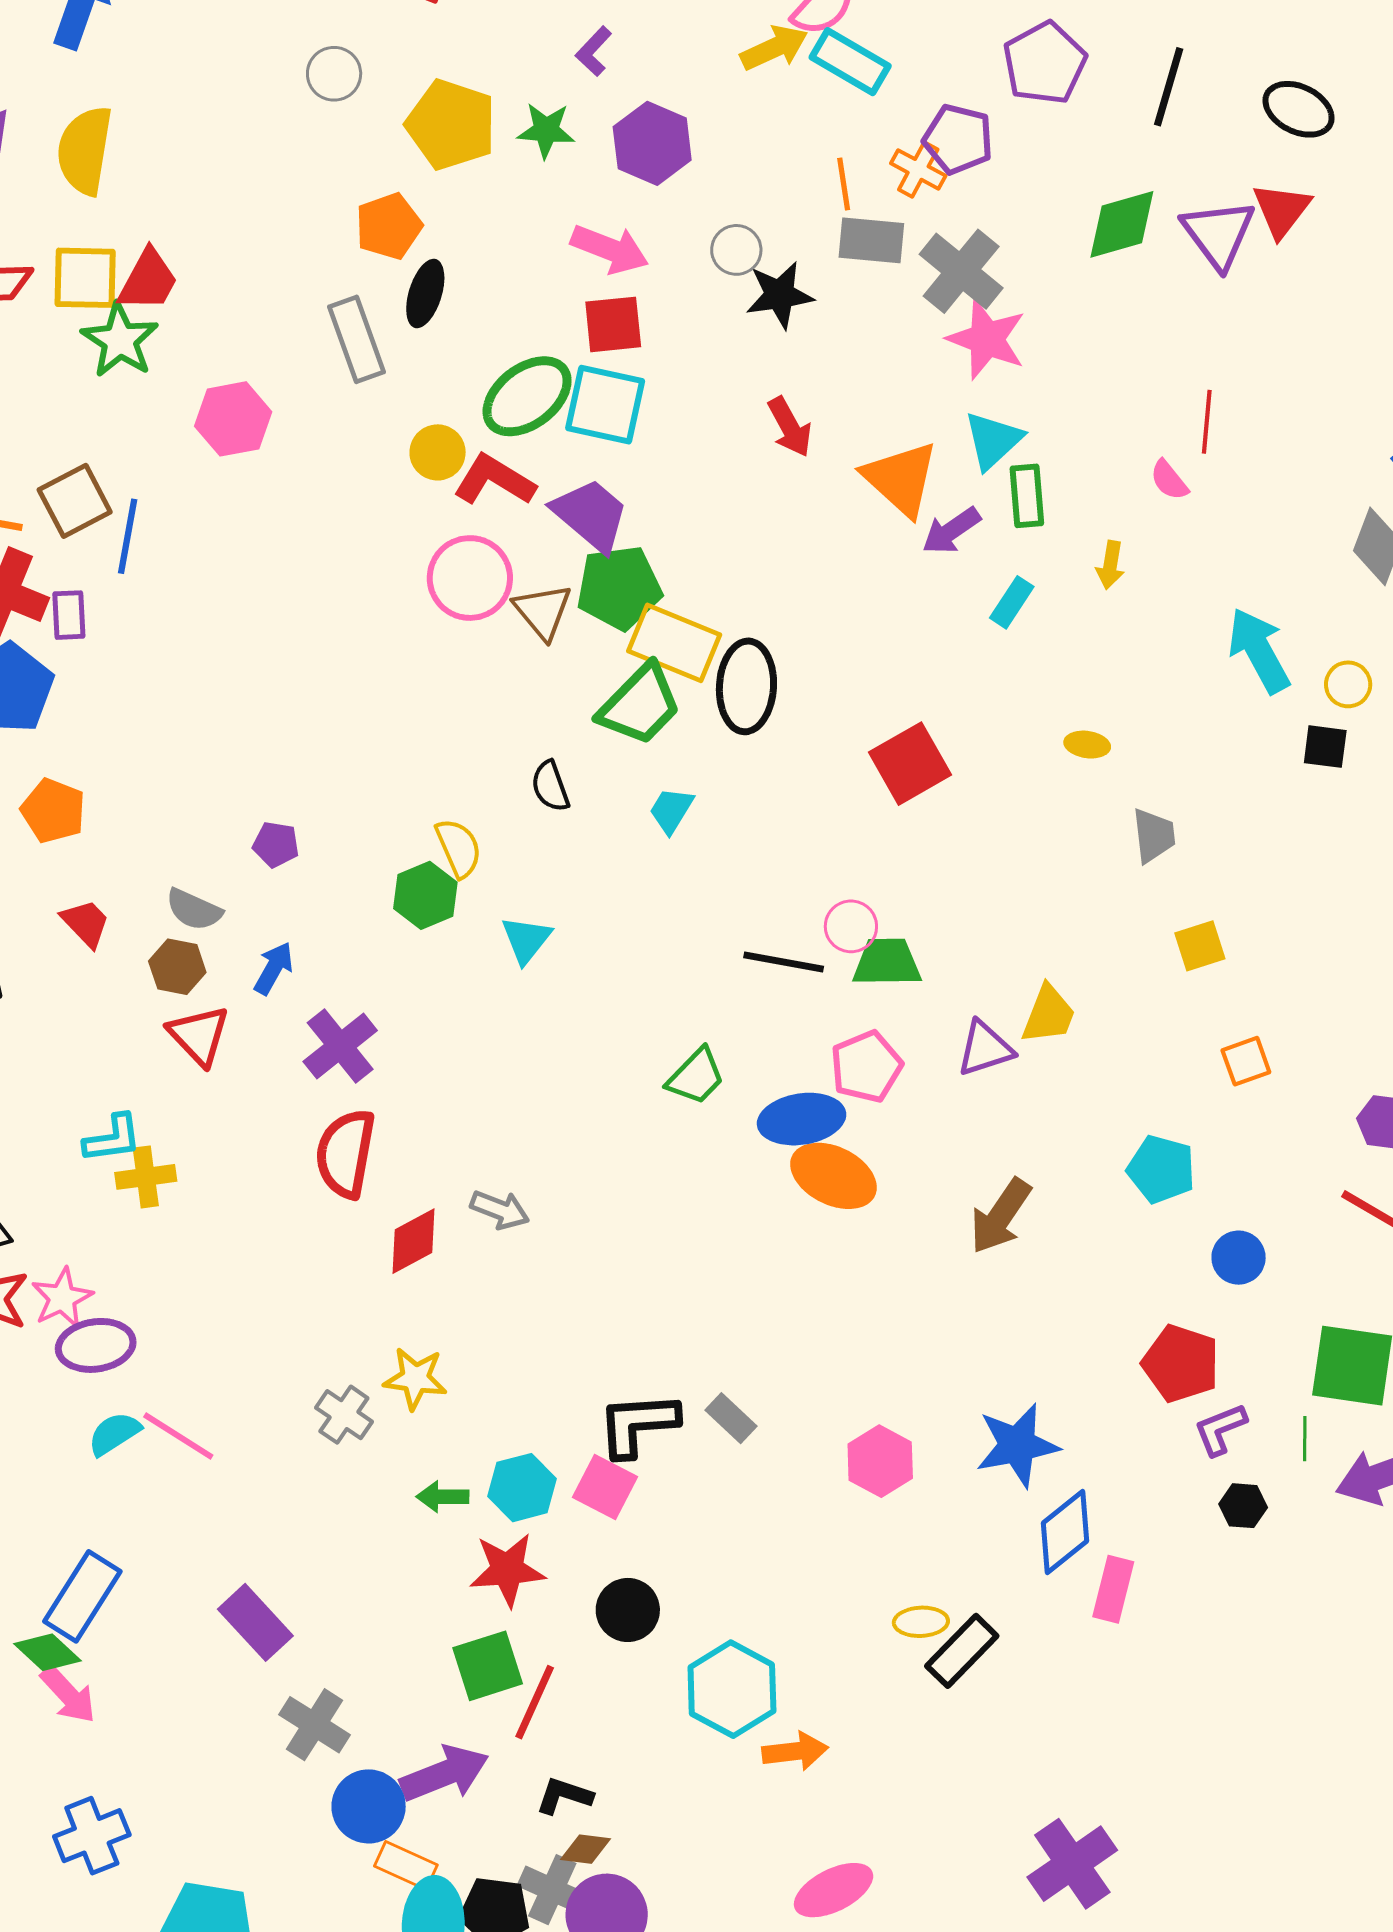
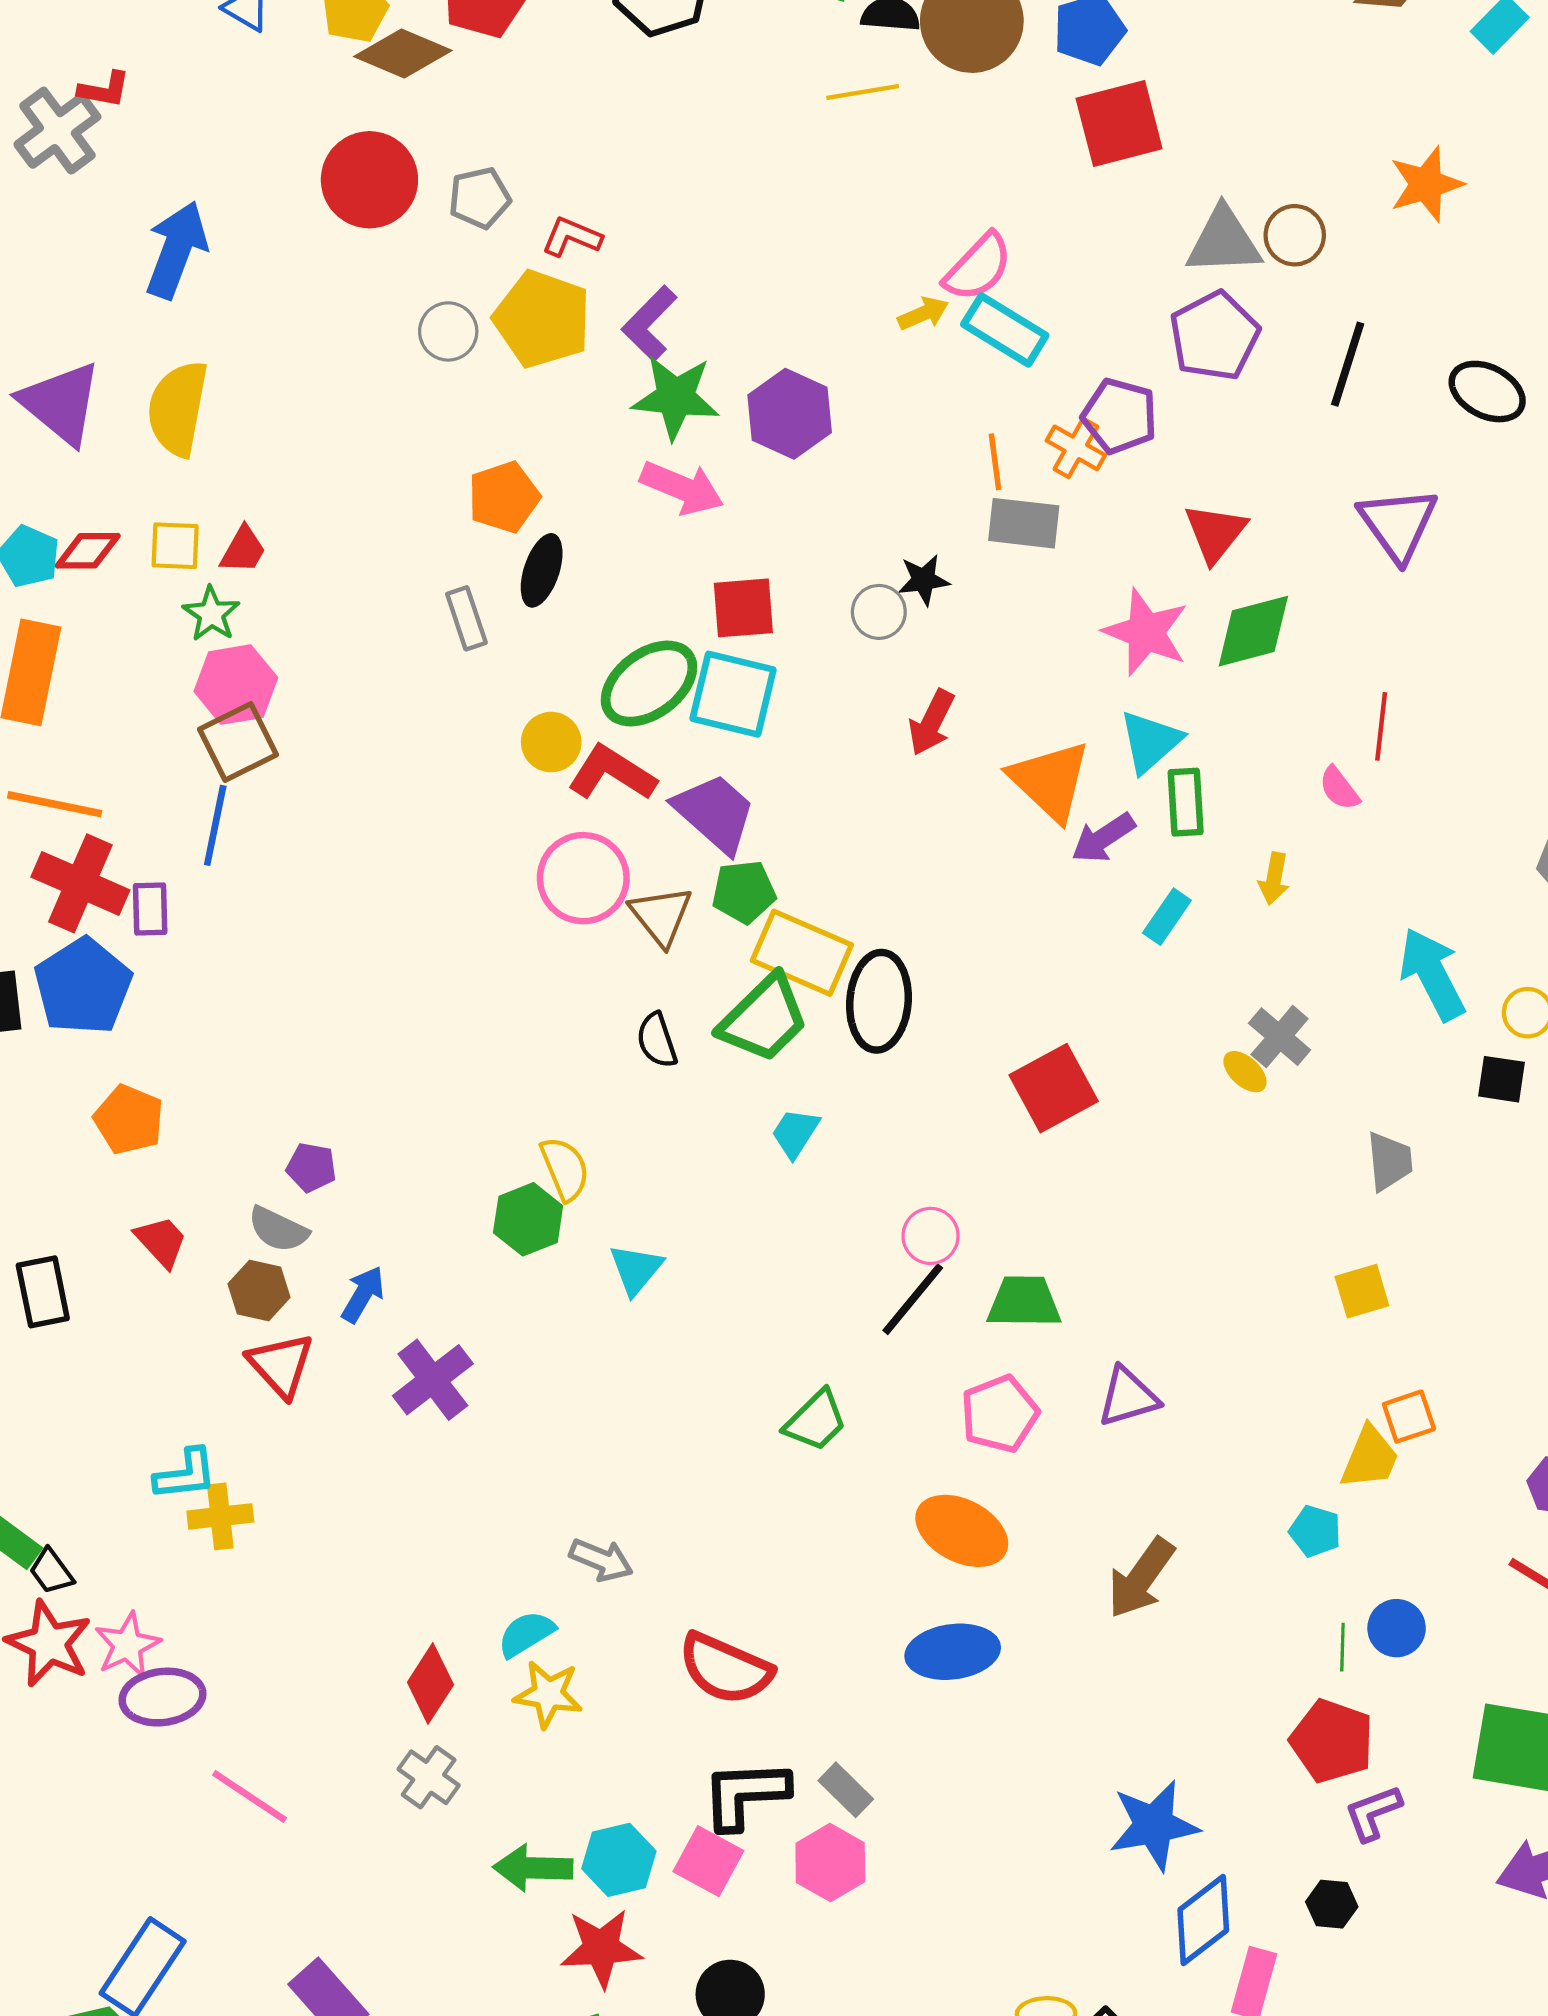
yellow arrow: (774, 48) -> (923, 313), size x0.7
purple L-shape: (594, 51) -> (649, 323), moved, size x1.4
yellow pentagon: (451, 125) -> (542, 319), moved
green star: (546, 130) -> (675, 397), size x1.4
red triangle: (1282, 210) -> (1215, 533), moved
green diamond: (1122, 224) -> (1253, 631), moved
pink arrow: (610, 249) -> (682, 488), moved
gray circle: (736, 250) -> (879, 612), moved
gray cross: (961, 271) -> (1280, 1037), moved, size x0.7
yellow square: (85, 278) -> (175, 546), size x0.7
red trapezoid: (148, 280) -> (243, 550), size x0.7
black star: (780, 295) -> (924, 580), size x0.7
gray rectangle: (356, 339) -> (466, 618), size x0.7
green star: (120, 340) -> (211, 614), size x0.7
pink hexagon: (233, 419) -> (236, 685), moved
red arrow: (790, 427) -> (931, 722), turned 54
brown square: (75, 501) -> (238, 742), moved
green pentagon: (619, 588) -> (744, 892), size x0.7
yellow ellipse: (1087, 745) -> (1245, 1072), turned 33
black semicircle: (550, 786) -> (657, 1040), moved
gray trapezoid: (1154, 836) -> (1389, 1161), moved
purple pentagon: (276, 844) -> (311, 1167), moved
pink circle: (851, 926) -> (931, 1236), moved
black line: (784, 962) -> (913, 1299), turned -62
yellow trapezoid: (1049, 1014) -> (1370, 1458), moved
blue ellipse: (802, 1119) -> (953, 1652), moved
red semicircle: (345, 1153) -> (725, 1669), moved, turned -78
cyan pentagon: (1161, 1169) -> (1315, 1531), size x0.7
red diamond: (414, 1241) -> (430, 1683), moved, turned -30
yellow star: (415, 1378) -> (548, 1694), moved
cyan semicircle: (114, 1434) -> (526, 1634), moved
green line: (1305, 1439) -> (1342, 1647), moved
pink hexagon: (880, 1461) -> (830, 1863), moved
green arrow: (443, 1497) -> (533, 1868), size x1.4
black hexagon: (1243, 1506) -> (1332, 1904), moved

